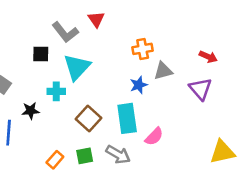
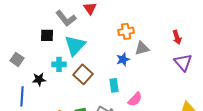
red arrow: (208, 57) -> (177, 37), turned 48
purple triangle: (200, 89) -> (183, 62), moved
brown square: (88, 118) -> (83, 74), moved
cyan rectangle: (127, 118) -> (114, 85), size x0.6

